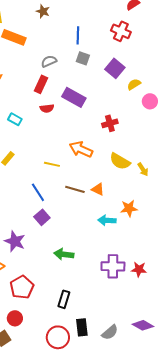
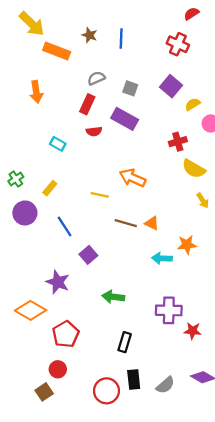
brown star: (43, 11) -> (89, 35), moved
blue line: (78, 35) -> (121, 39), moved
gray square: (83, 58) -> (130, 88), moved
red cross: (110, 123) -> (178, 142), moved
yellow semicircle: (120, 161) -> (194, 169), moved
blue line: (38, 192) -> (65, 227), moved
red star: (139, 269) -> (193, 331), moved
black rectangle: (64, 299) -> (125, 342), moved

